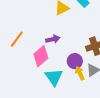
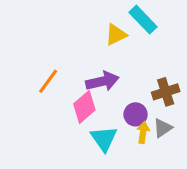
purple arrow: (53, 39) -> (102, 81), size x1.5
yellow arrow: (80, 73) -> (143, 132), turned 32

